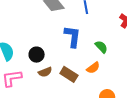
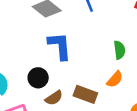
blue L-shape: (72, 37) -> (60, 46), moved
green semicircle: (101, 47) -> (119, 50), turned 48

